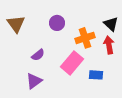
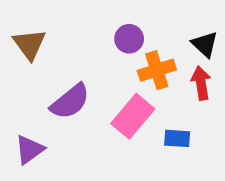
purple circle: (57, 23) -> (129, 39), moved
purple semicircle: (38, 55) -> (70, 101), size x1.6
purple triangle: (34, 81) -> (29, 149), moved

